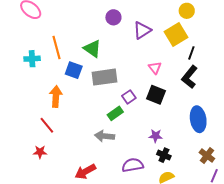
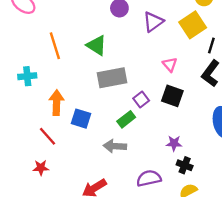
cyan cross: (32, 59) -> (27, 76), moved
blue square: (74, 70) -> (81, 119), moved

